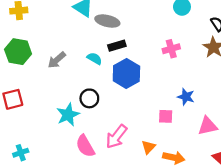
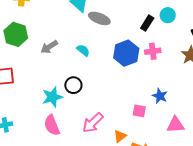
black rectangle: (117, 46) -> (147, 23), moved, turned -49
blue hexagon: (126, 74) -> (126, 53), moved
pink semicircle: (85, 146) -> (52, 125), moved

